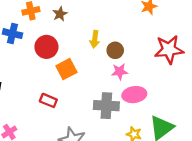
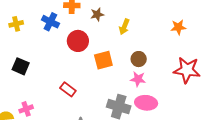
yellow arrow: (95, 39) -> (124, 27), moved
orange square: (66, 69) -> (103, 60), moved

